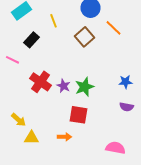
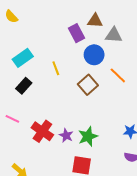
black rectangle: (32, 40) -> (24, 86), moved
pink line: (12, 60) -> (12, 119), moved

